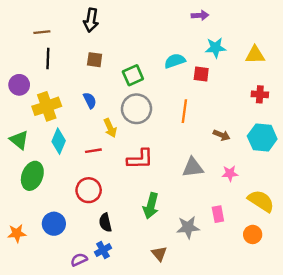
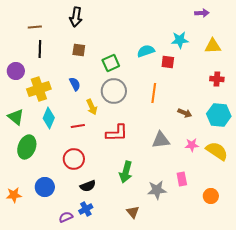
purple arrow: (200, 15) -> (202, 13), moved
yellow semicircle: (261, 201) -> (217, 151), moved
black semicircle: (105, 223) -> (88, 186), turned -98

